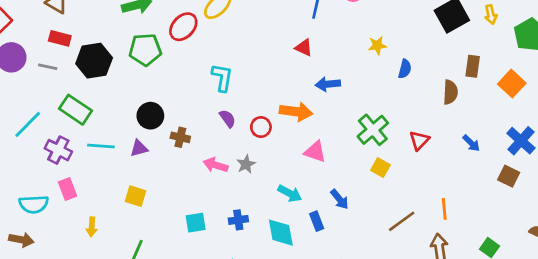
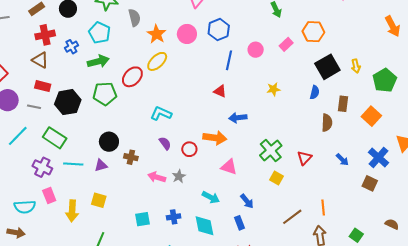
blue semicircle: (405, 69) -> (315, 92), moved
cyan L-shape: (222, 78) -> (161, 114), turned -75
cyan line: (28, 124) -> (18, 136), moved
blue rectangle: (317, 221) -> (240, 223), moved
yellow arrow: (92, 227) -> (72, 211), moved, size x1.5

